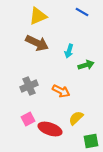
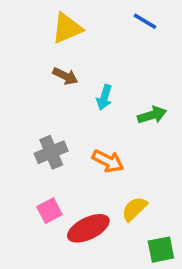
brown arrow: (37, 43) -> (65, 76), size x0.6
cyan arrow: (69, 51) -> (104, 97), moved
red ellipse: (50, 129) -> (88, 228), turned -45

